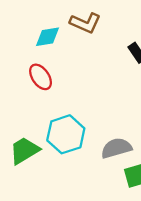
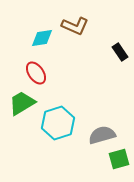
green trapezoid: (24, 150) -> (22, 103), moved

